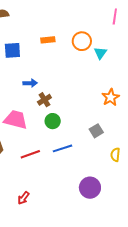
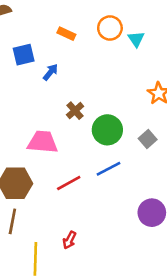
orange rectangle: (48, 40) -> (66, 34), turned 40
blue arrow: (30, 83) -> (51, 72), moved, turned -40
green circle: (53, 121) -> (107, 130), moved, size x1.5

